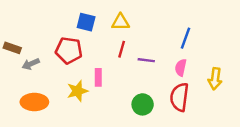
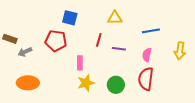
yellow triangle: (120, 22) -> (115, 18), moved
blue line: (186, 38) -> (151, 31), turned 60
yellow arrow: (215, 79) -> (180, 51), moved
yellow star: (77, 91) -> (86, 83), moved

